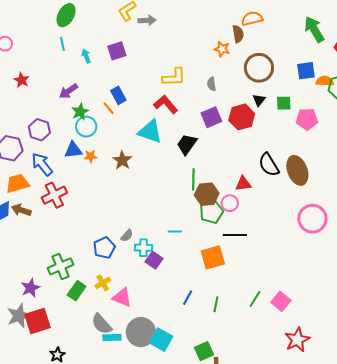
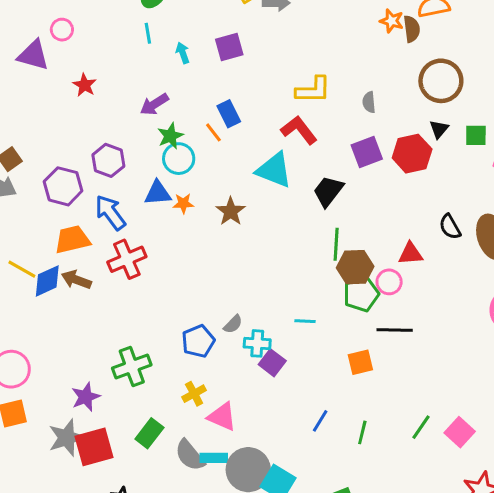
orange star: (222, 49) -> (392, 21), moved
black semicircle: (269, 165) -> (450, 227), size x0.7
orange square: (213, 257) -> (360, 362), size x0.7
green rectangle: (77, 291) -> (149, 433), moved
cyan rectangle: (112, 337) -> (214, 458), moved

